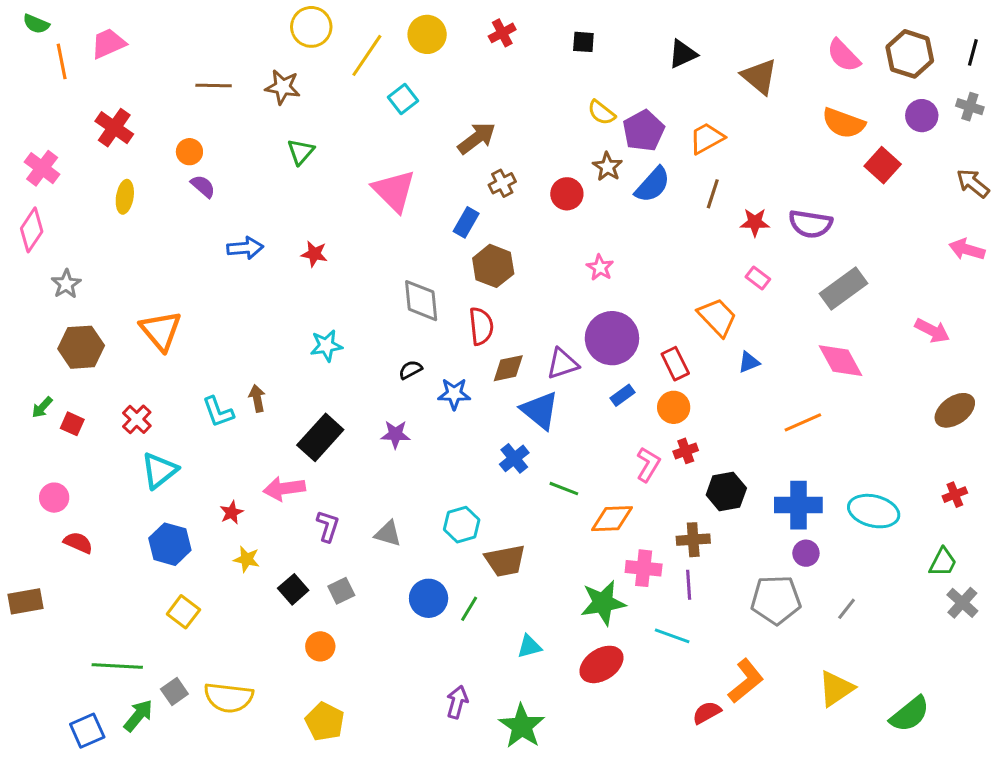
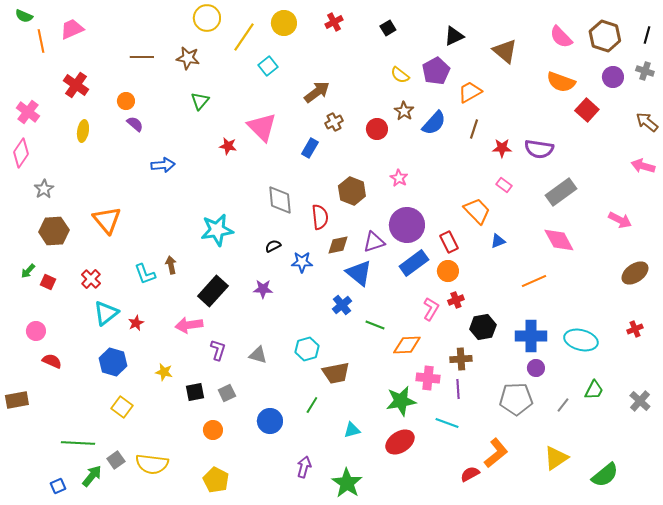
black square: (583, 42) -> (388, 28), turned -35
purple pentagon: (644, 131) -> (436, 71), moved
red star: (314, 254) -> (228, 146), moved
brown hexagon: (493, 266) -> (352, 191), moved
cyan star: (326, 346) -> (217, 230), size x1.5
blue rectangle: (623, 395) -> (414, 263), size x1.8
red star: (232, 513) -> (136, 323), moved
green trapezoid: (943, 562) -> (594, 390), moved
black square: (293, 589) -> (195, 392), turned 30
blue circle: (429, 598) -> (270, 421), moved
blue square: (87, 731) -> (58, 486), size x0.7

